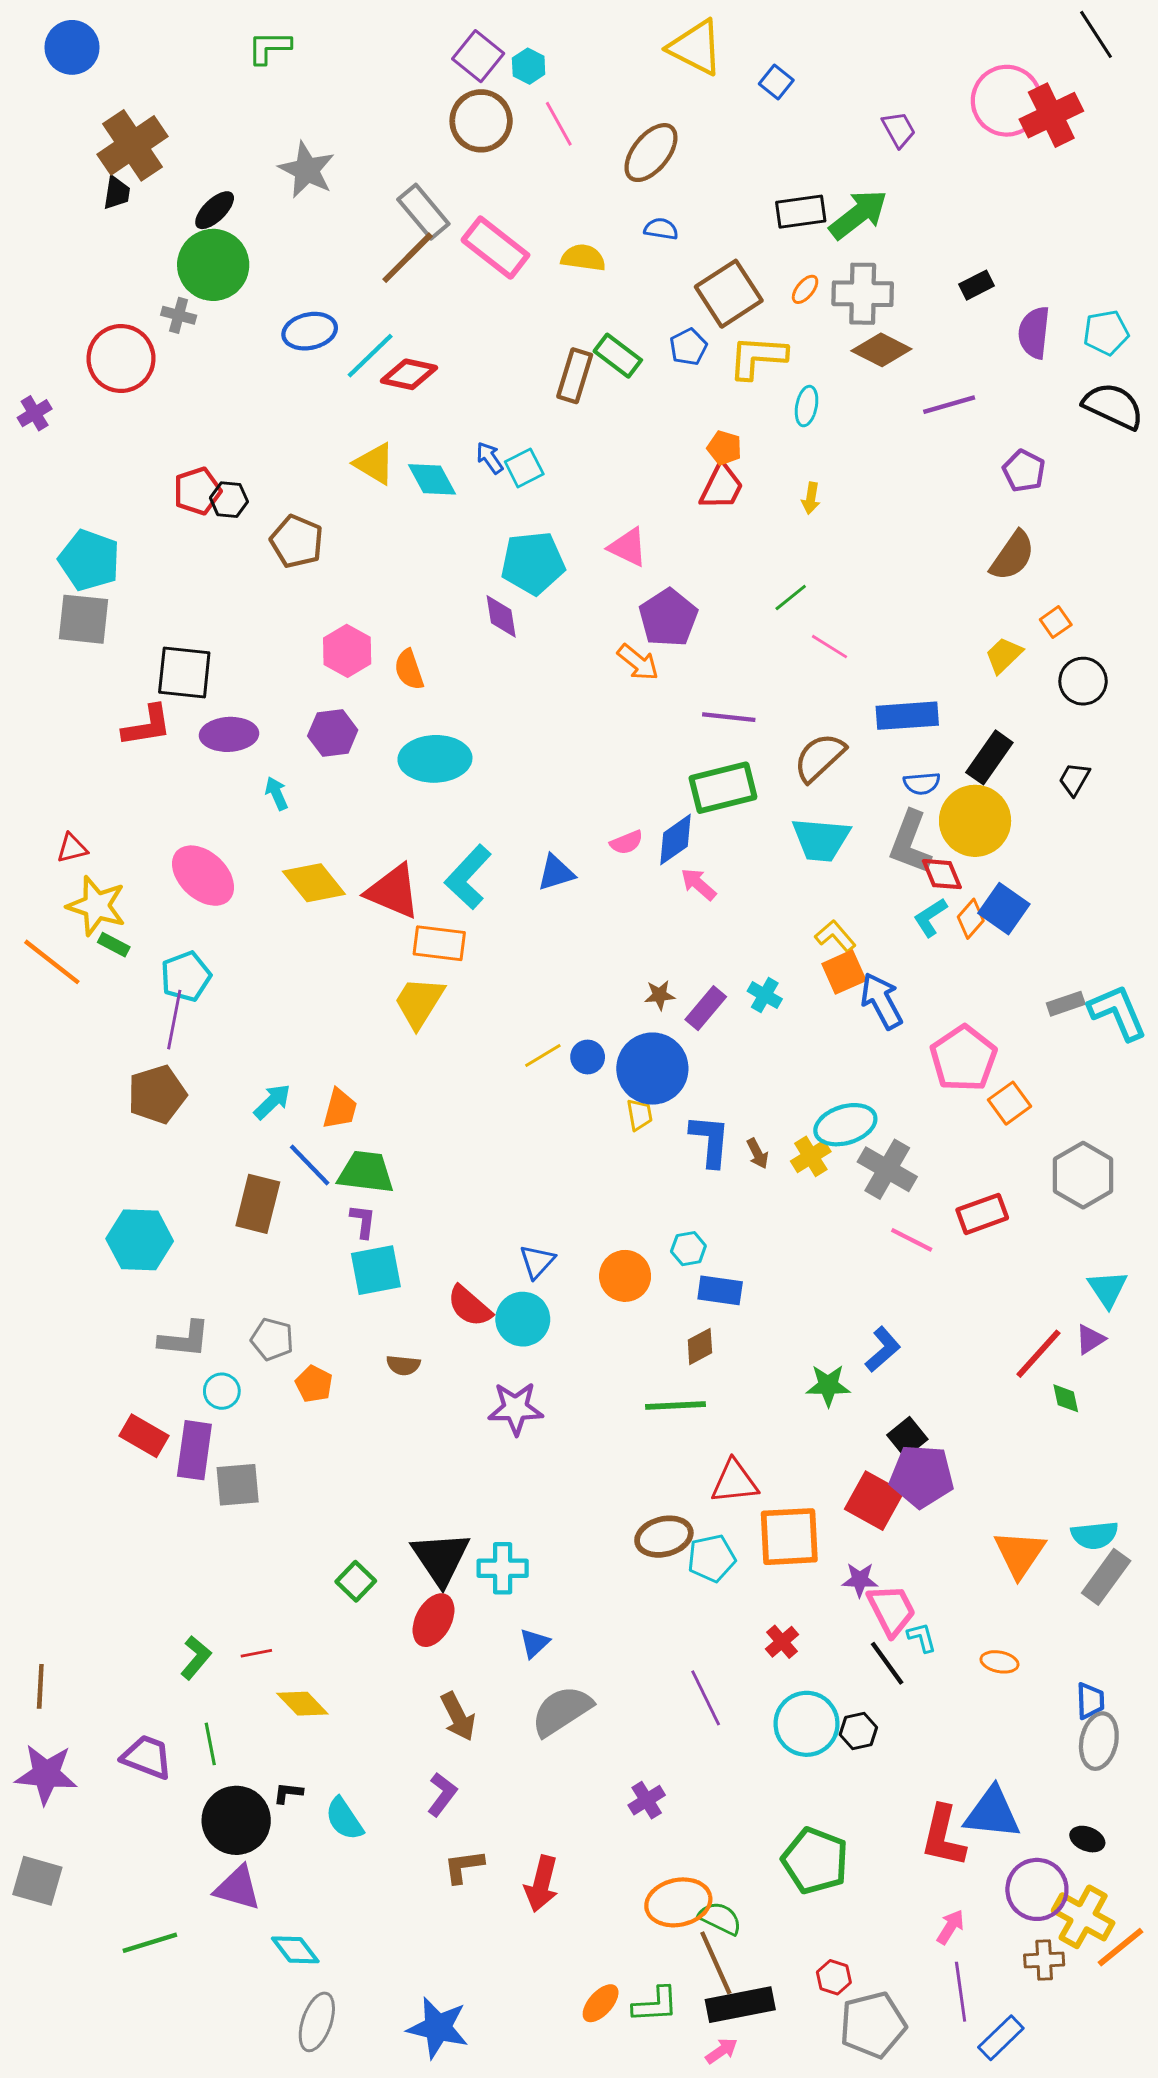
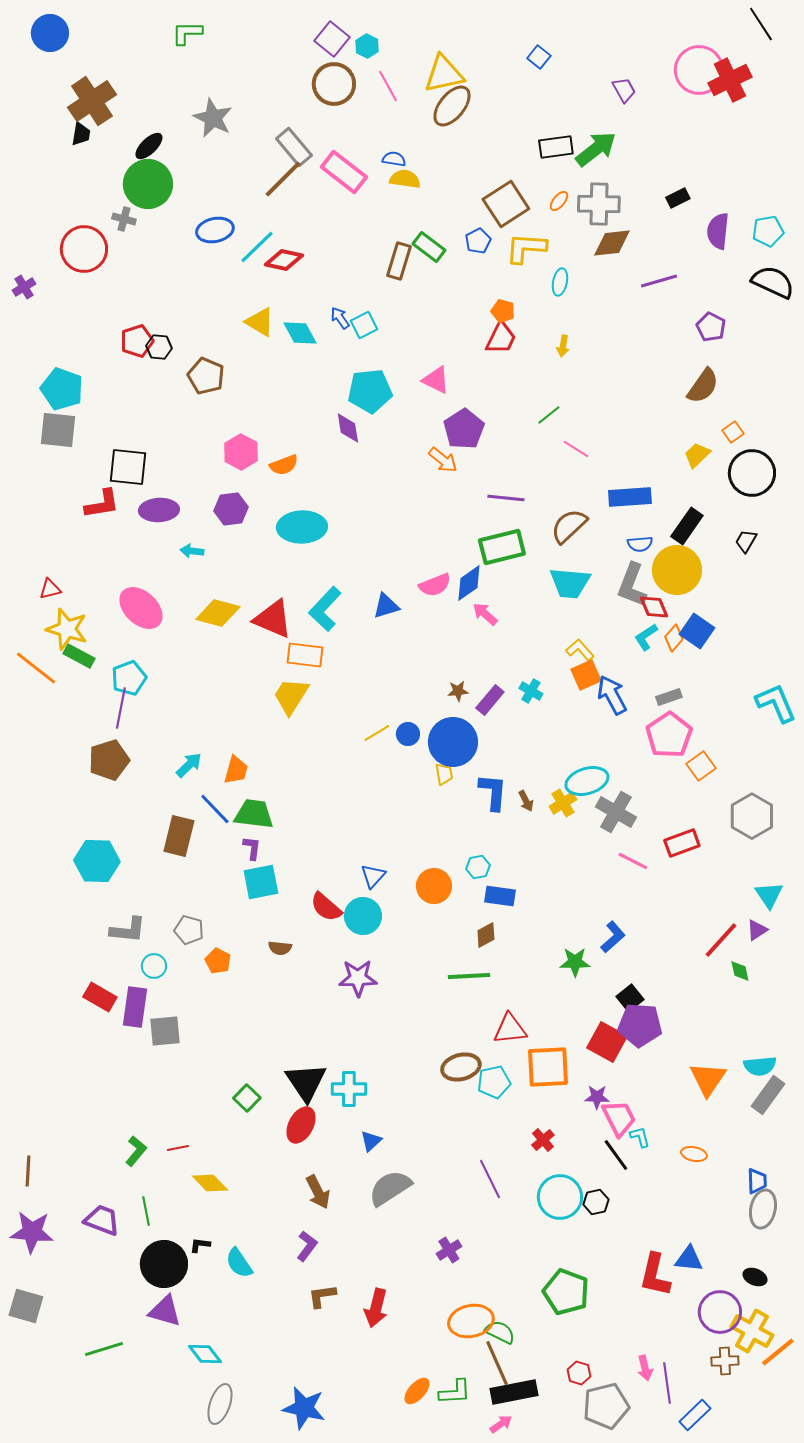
yellow triangle: (696, 47) -> (444, 74), moved, turned -39
blue semicircle: (661, 229) -> (394, 159), moved
brown diamond: (881, 350) -> (612, 243), turned -33
orange semicircle: (409, 670) -> (284, 465), turned -92
black circle: (1083, 681) -> (752, 473), size x1.4
cyan arrow: (277, 793) -> (192, 551), turned -60
pink semicircle: (626, 842) -> (435, 585), size x1.4
yellow diamond: (314, 883) -> (218, 613), turned -36
green rectangle: (114, 945) -> (79, 656), size x1.4
gray rectangle: (1066, 1004) -> (669, 697), moved
blue triangle: (992, 1813) -> (689, 1259), size x0.7
pink arrow: (951, 1927) -> (645, 1368), moved, turned 135

